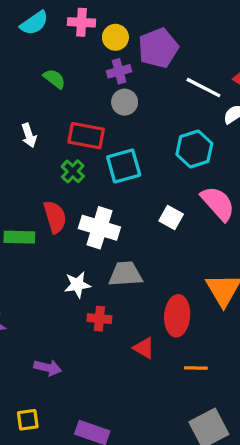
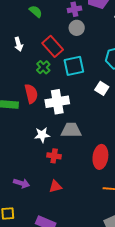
red rectangle: (86, 136) -> (53, 46), turned 35
white square: (171, 218) -> (102, 88), moved
white cross: (99, 228) -> (57, 102), turned -30
red triangle: (144, 348) -> (55, 186), moved, turned -48

